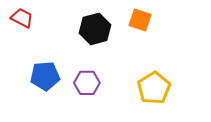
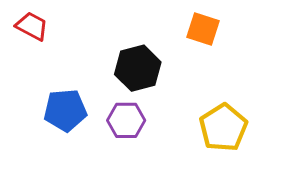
black hexagon: (95, 29) -> (138, 68), moved

